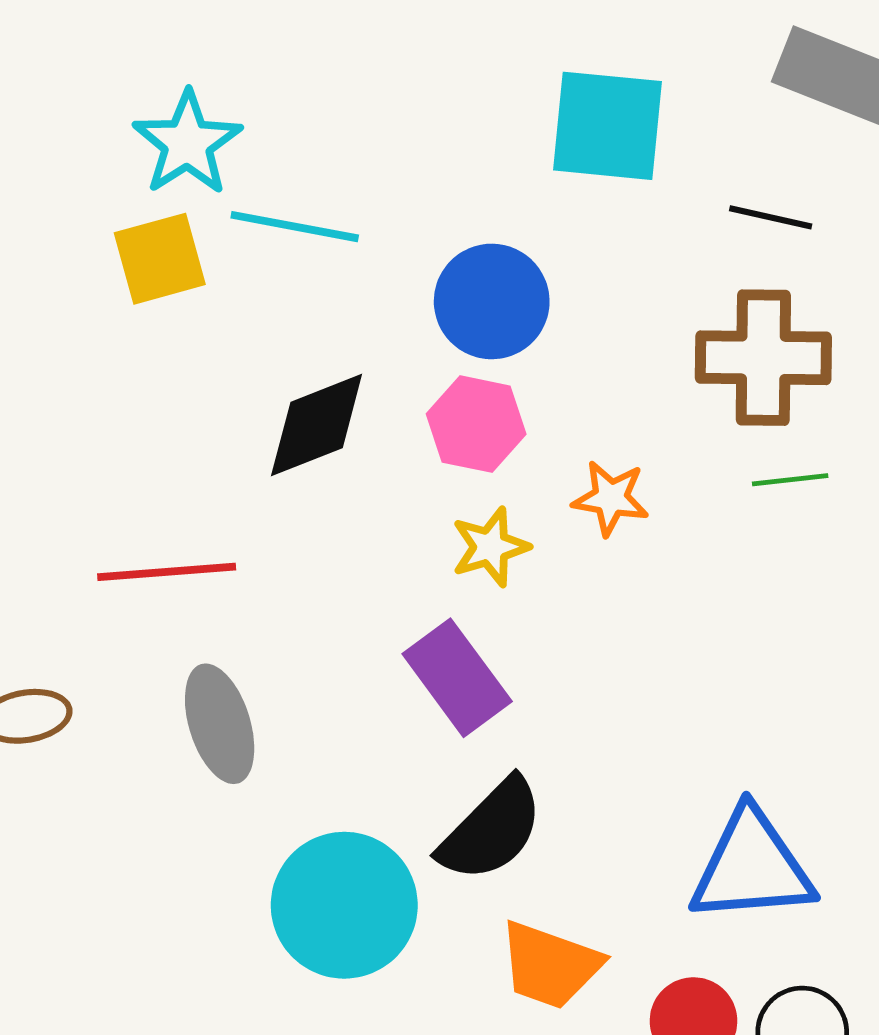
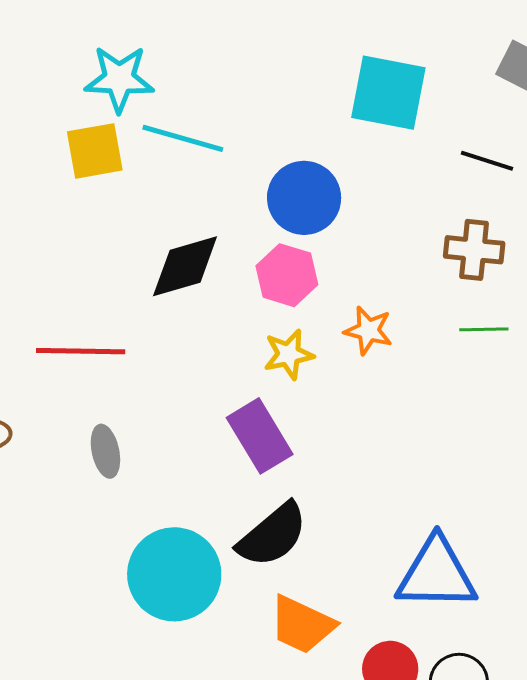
cyan star: (187, 143) -> (119, 79), turned 30
brown cross: (763, 358) -> (474, 250), size x0.7
gray ellipse: (220, 724) -> (105, 451), size x0.7

